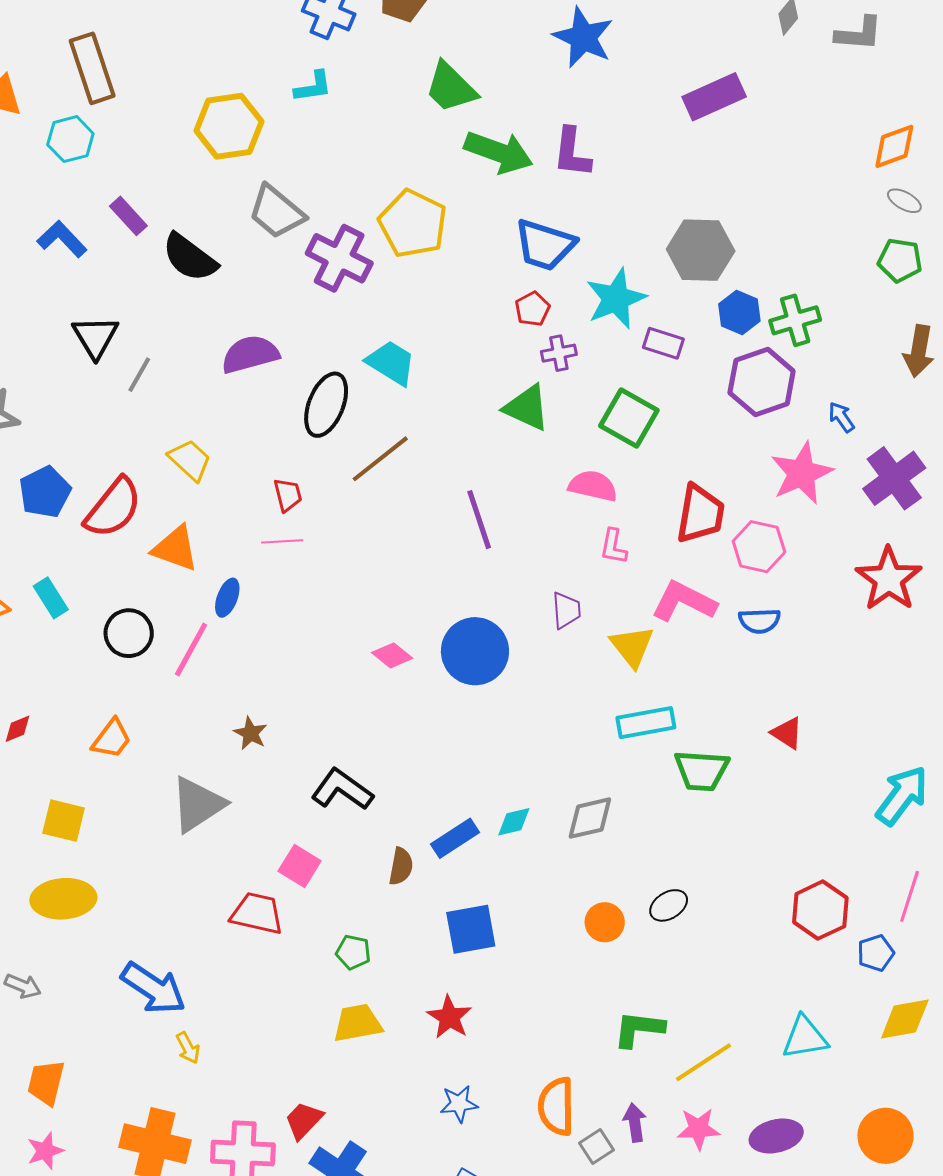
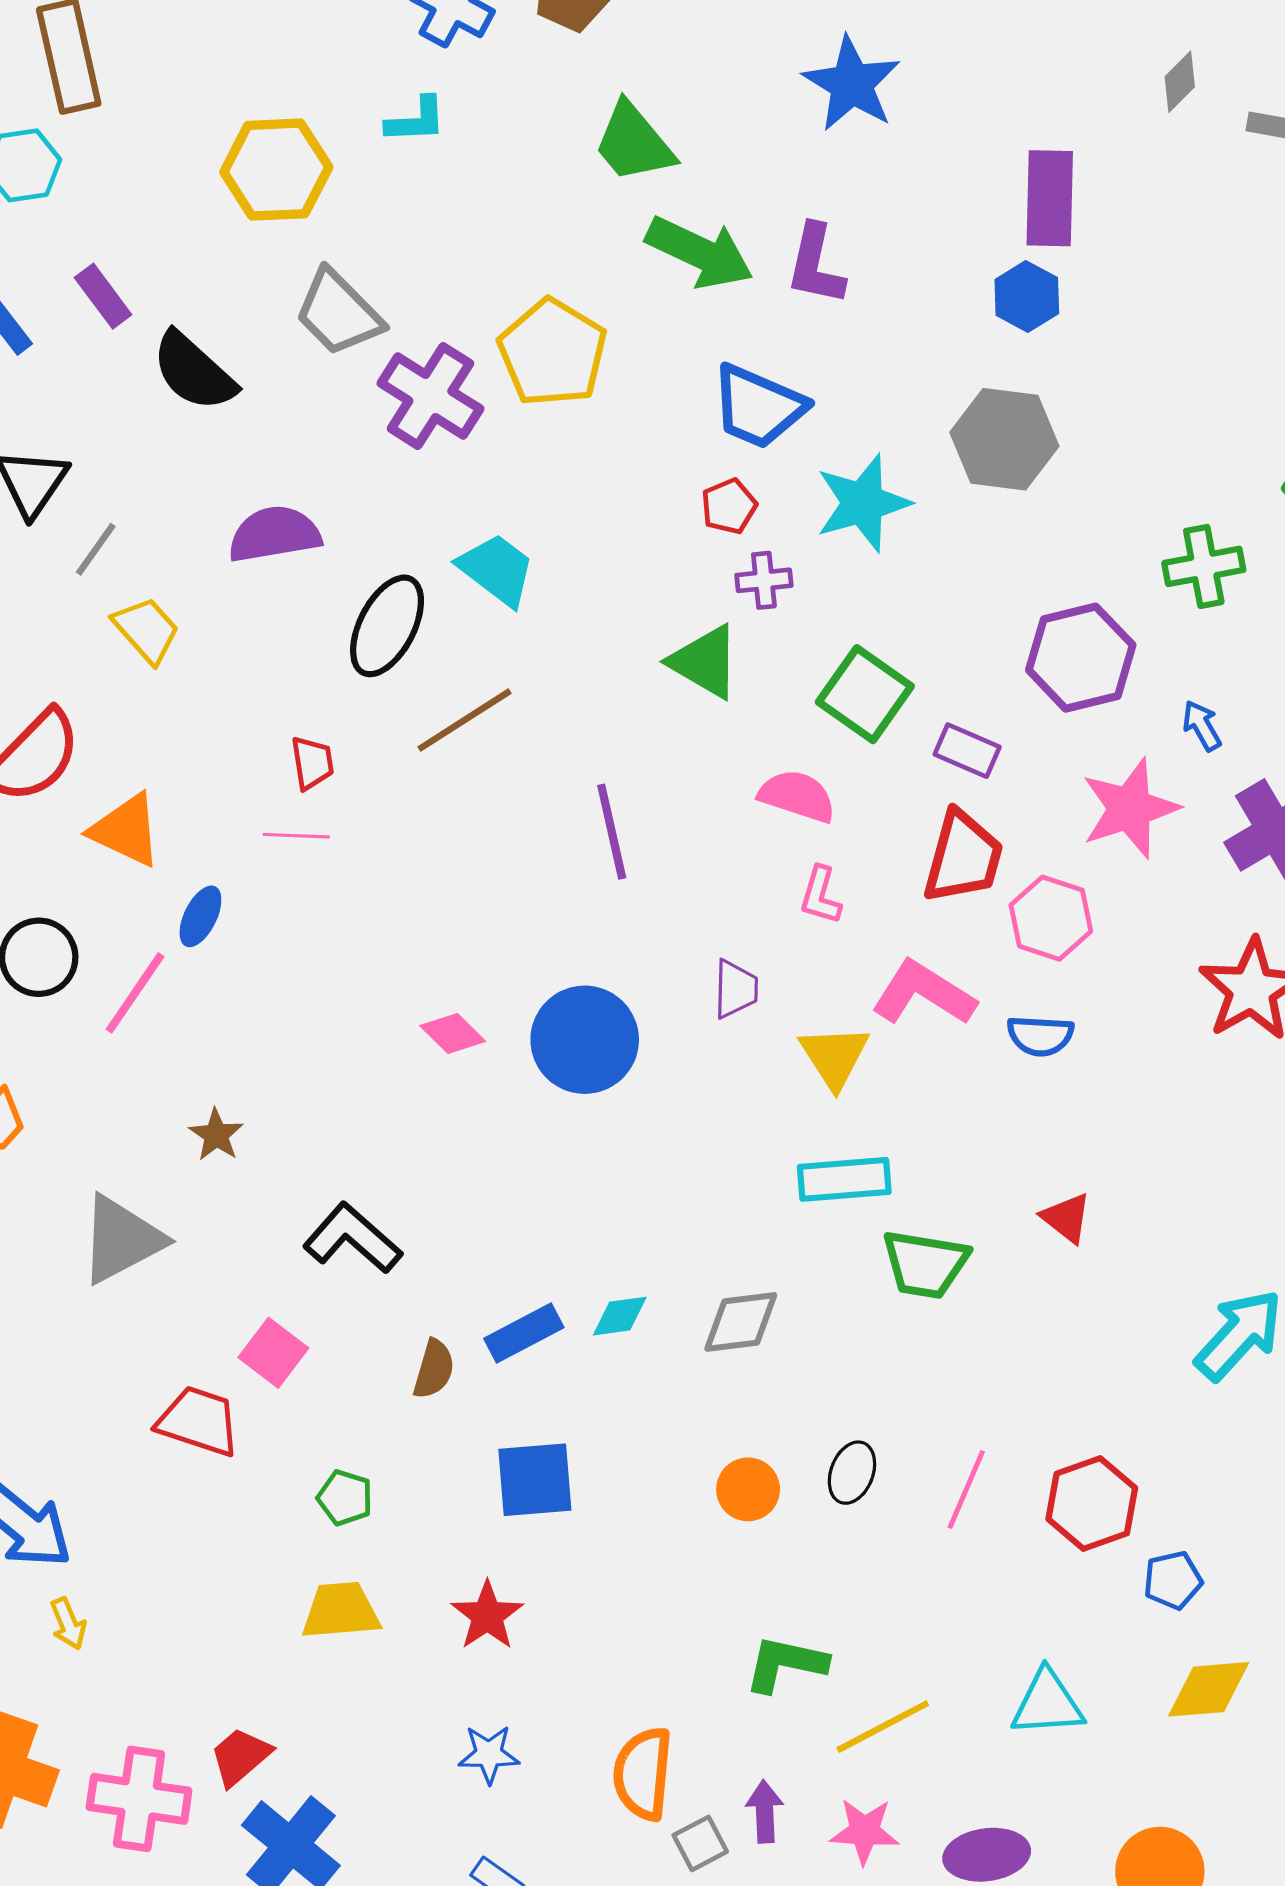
purple rectangle: (714, 97) -> (1050, 198), turned -70
blue hexagon: (739, 312) -> (1027, 296), moved
green cross: (795, 320) -> (1204, 566), moved
purple rectangle: (663, 343) -> (967, 751), moved
yellow trapezoid: (190, 460) -> (146, 630), moved
pink line: (910, 896) -> (966, 1490), moved
black ellipse: (669, 905) -> (852, 1473), turned -42

